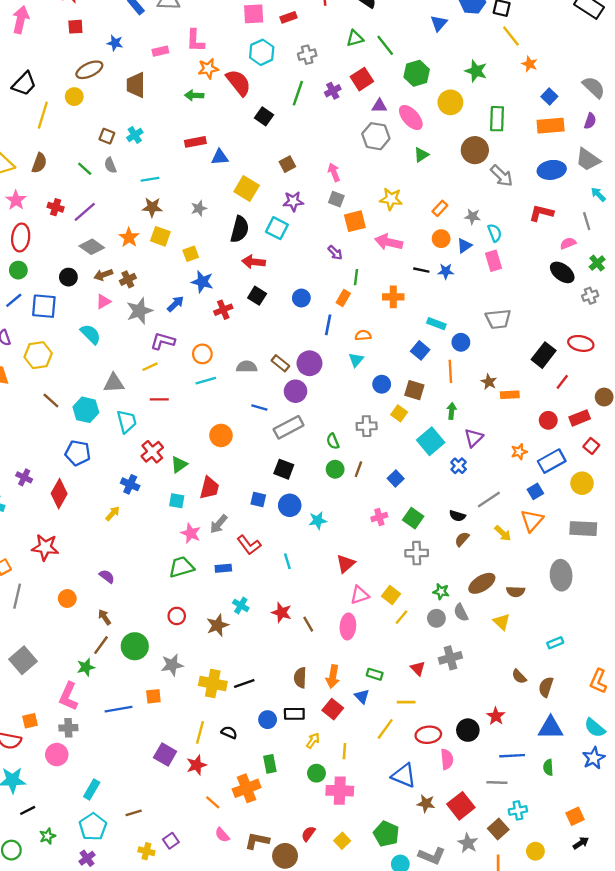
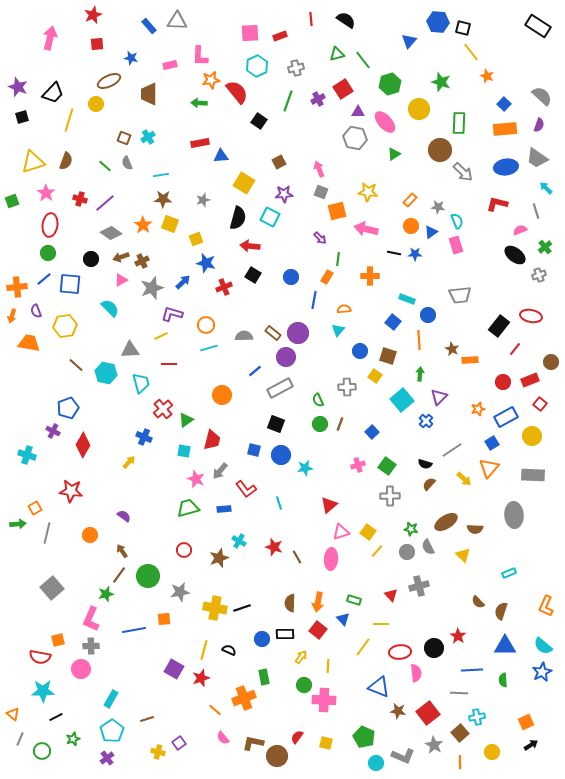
blue line: (259, 408) -> (255, 371), turned -56
blue pentagon: (78, 453) -> (68, 408), moved, turned -30
yellow square: (342, 841) -> (326, 743), turned -32

